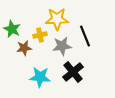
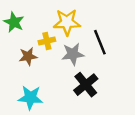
green star: (12, 29) -> (14, 22), moved
cyan star: (40, 77) -> (30, 98), moved

